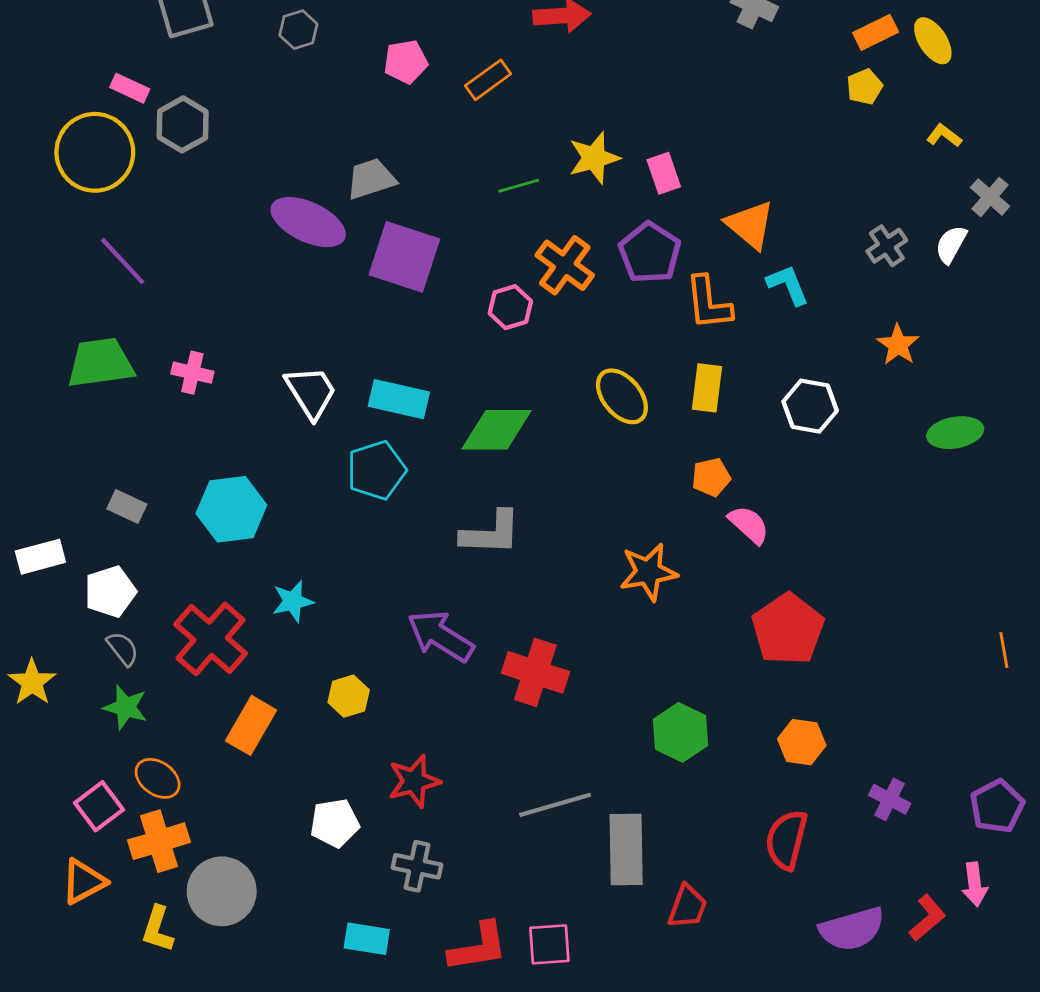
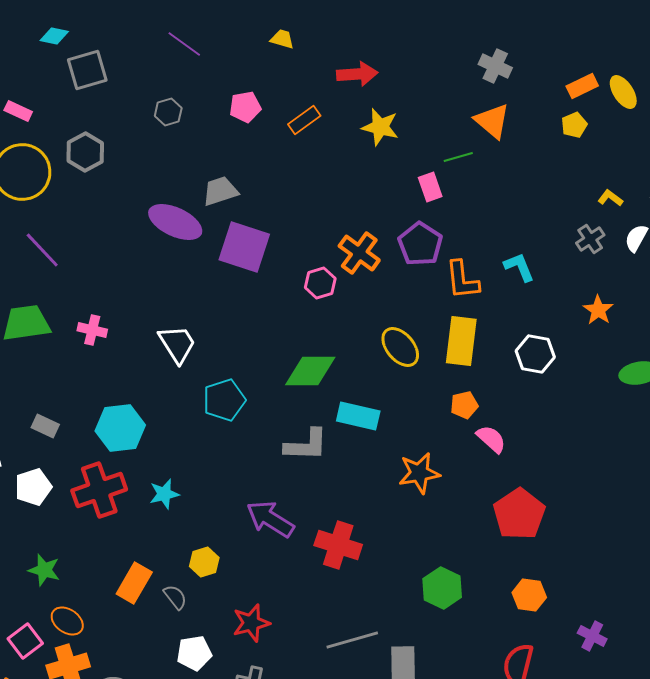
gray hexagon: (298, 30) -> (168, 112), moved
pink rectangle: (130, 88) -> (18, 111), moved
yellow L-shape: (944, 136) -> (610, 198), moved
yellow star: (594, 158) -> (380, 127), moved, turned 30
green line: (519, 186) -> (458, 157), moved
orange triangle: (750, 225) -> (492, 121), moved
yellow rectangle: (707, 388) -> (461, 341), size x1.4
cyan rectangle: (399, 399) -> (358, 416), moved
red cross: (211, 639) -> (99, 490), moved, turned 30
gray semicircle: (123, 649) -> (175, 597), moved

